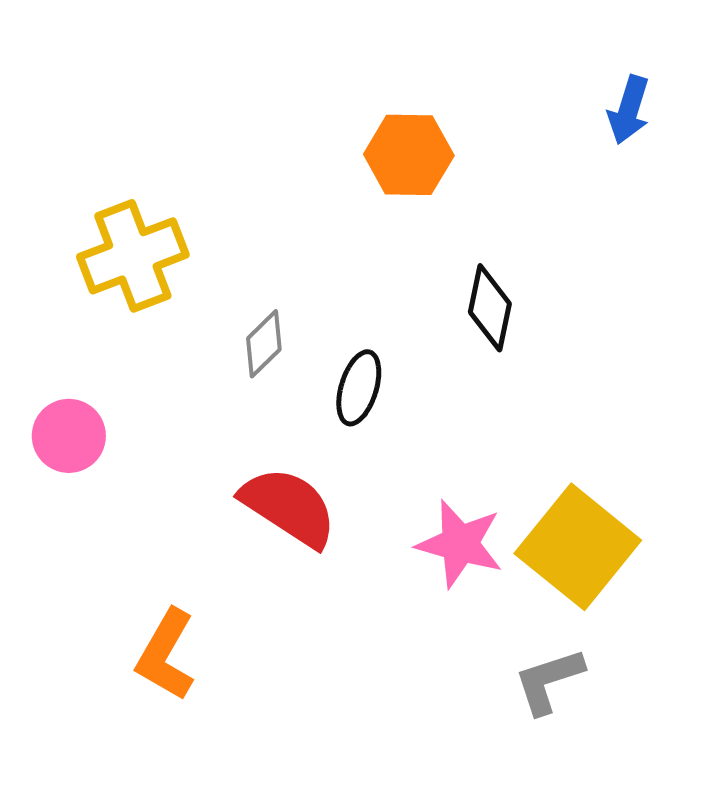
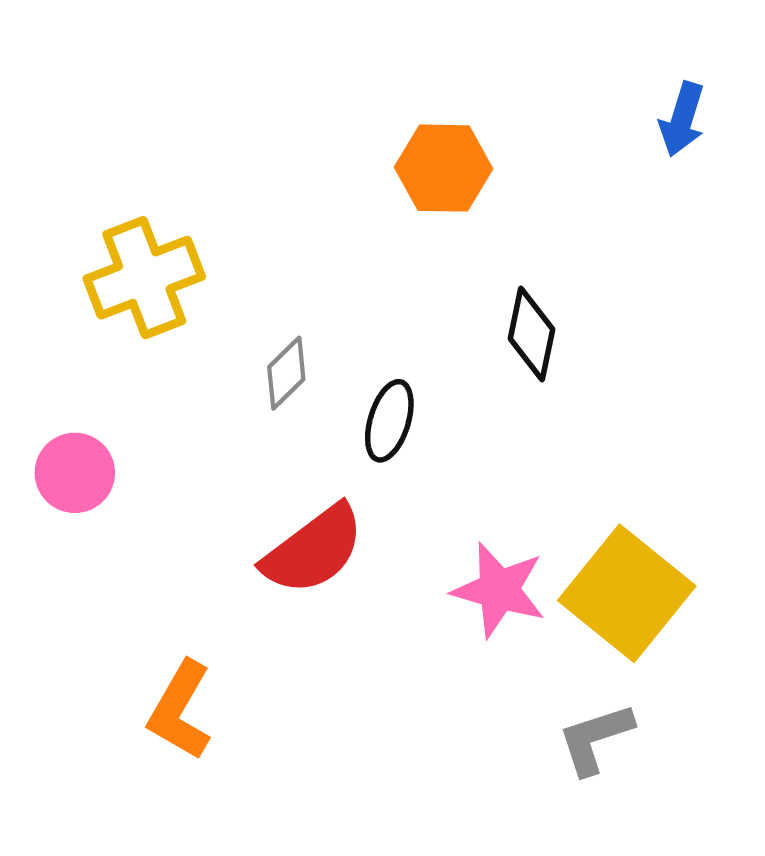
red semicircle: (289, 507) -> (313, 550), turned 110

